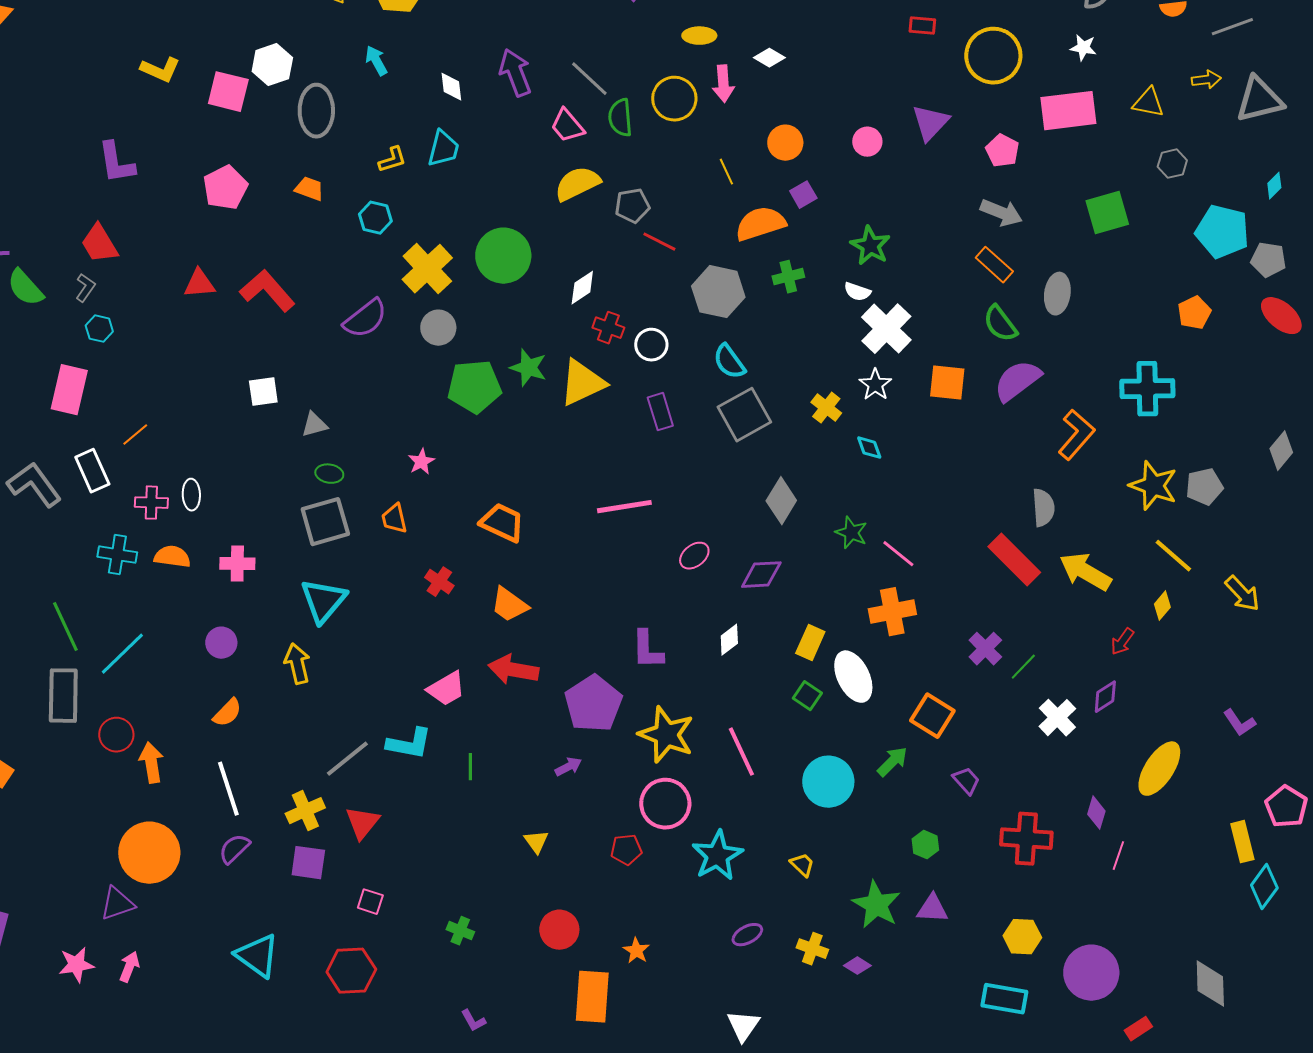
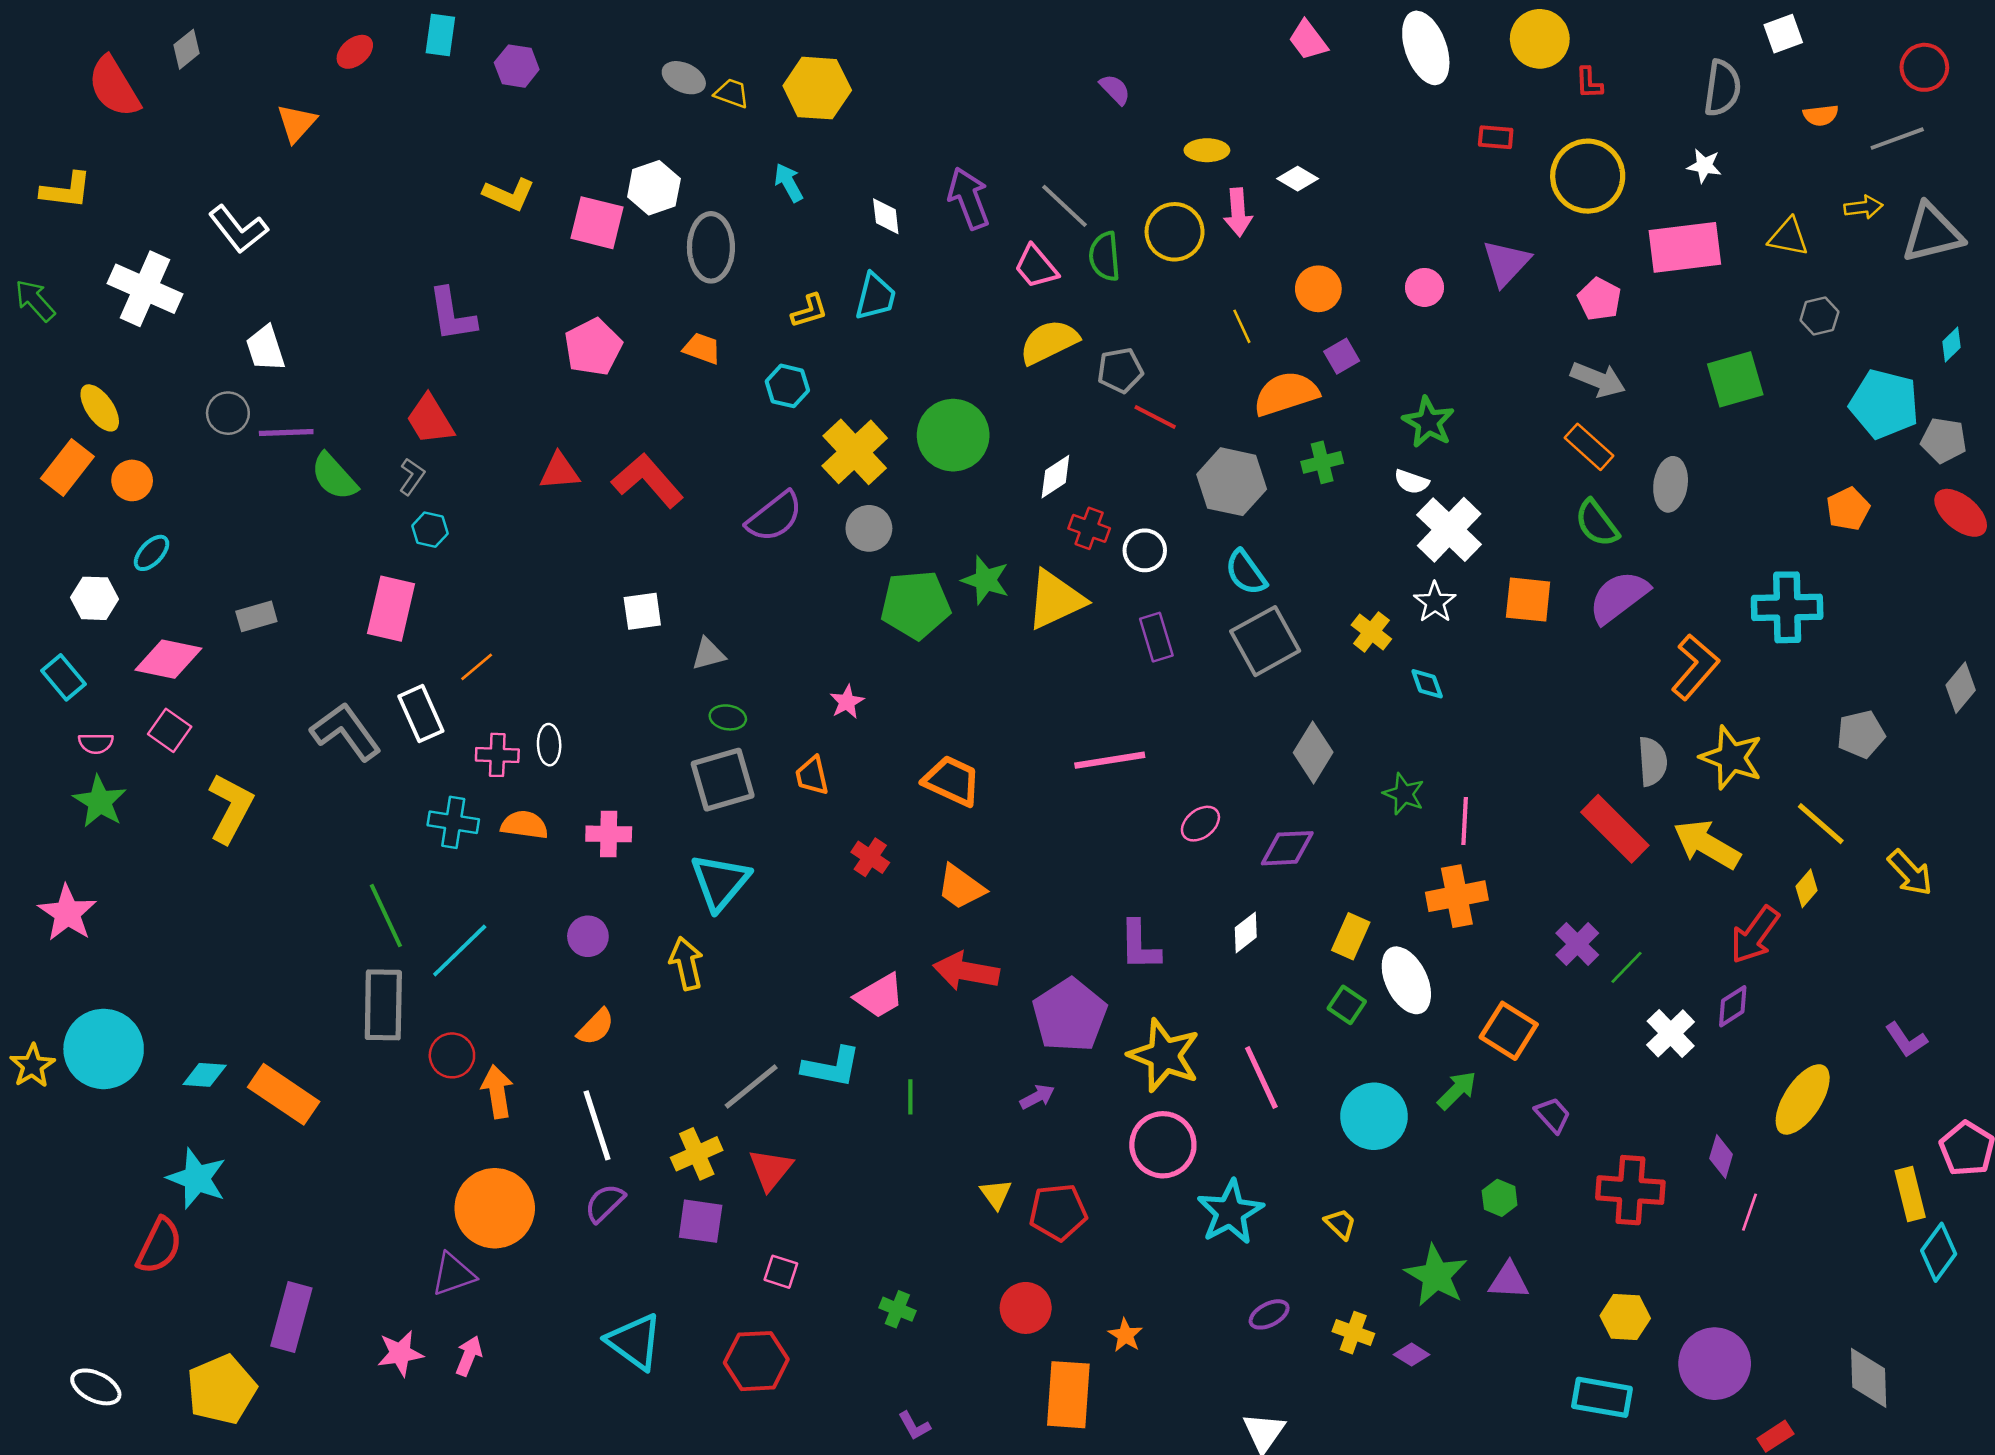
yellow star: (1153, 486) -> (1731, 758), moved
pink line: (898, 554) -> (1465, 821), turned 54
red arrow: (1122, 642) -> (1755, 935), size x1.6
red pentagon: (626, 850) -> (1058, 1212), moved, size x1.4

